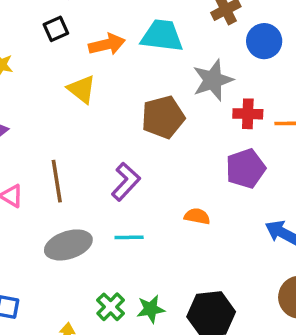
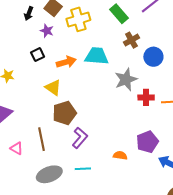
brown pentagon: (163, 117) -> (64, 113), moved
purple pentagon: (246, 169) -> (147, 142), moved

